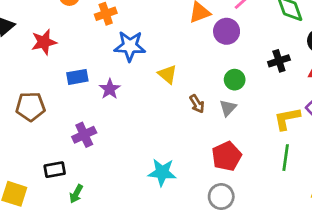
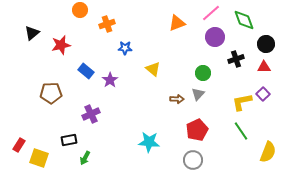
purple circle: (227, 31) -> (215, 37), moved
blue star: (130, 46) -> (125, 48), size x0.6
blue rectangle: (77, 77) -> (86, 71), turned 49
brown arrow: (197, 104) -> (177, 99), moved, turned -56
green line: (286, 158) -> (241, 131), turned -42

